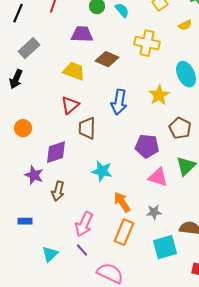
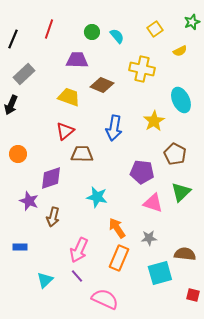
brown trapezoid: (87, 128) -> (82, 154), turned 90

